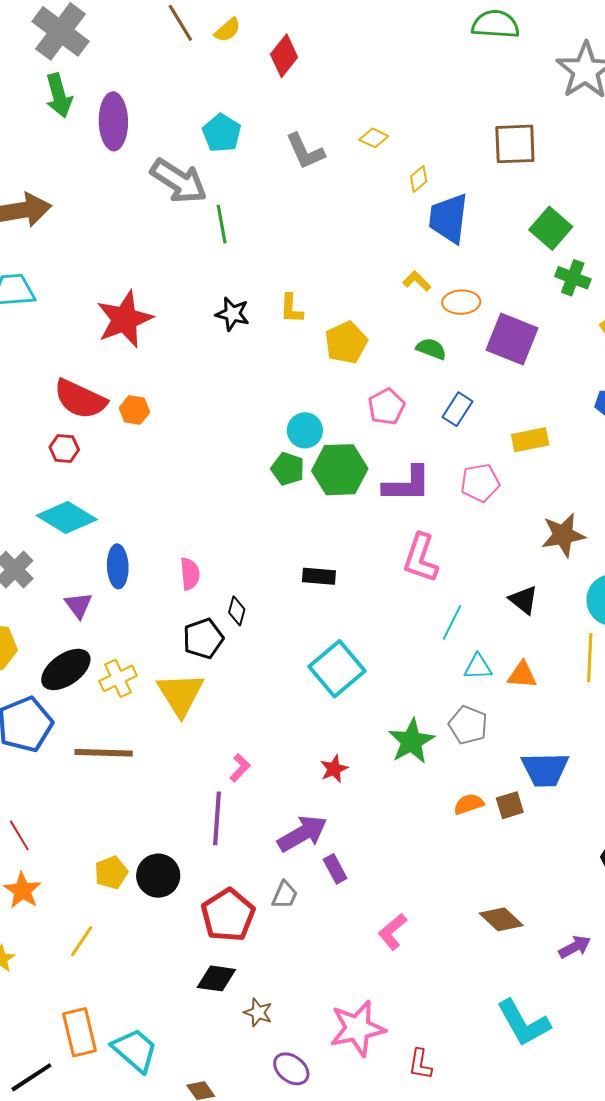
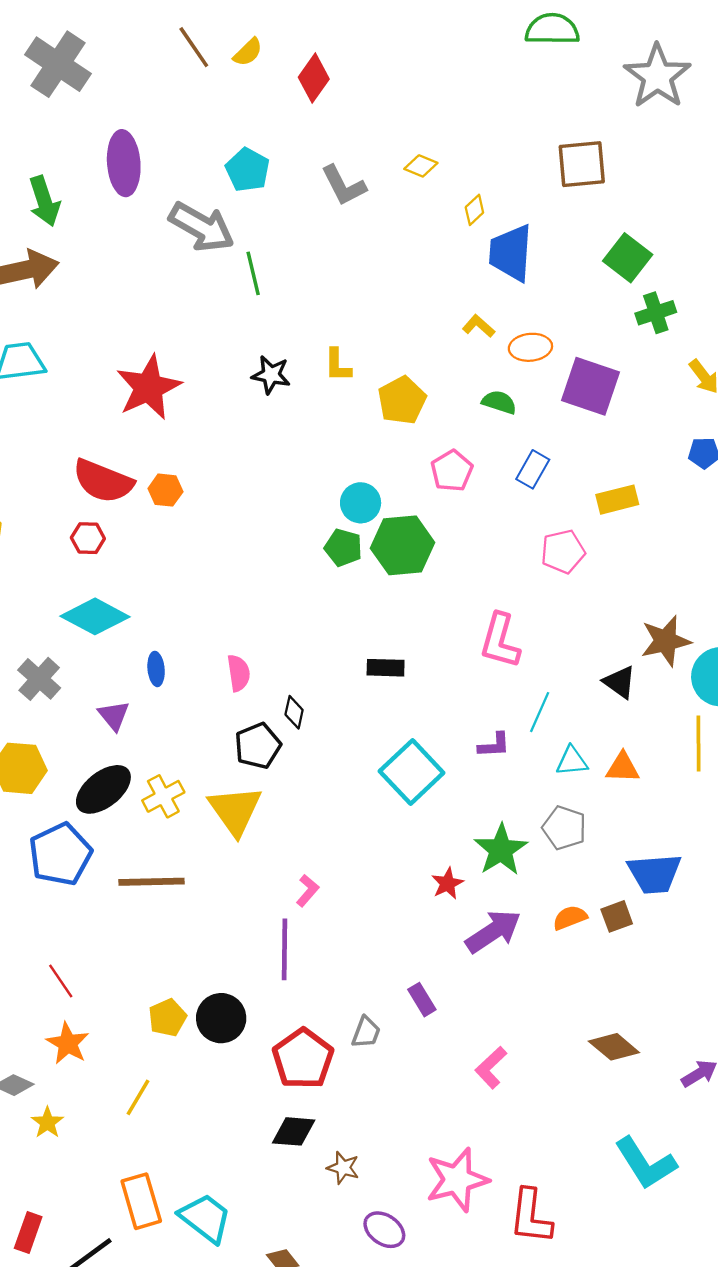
green arrow: (59, 95) -> (44, 201), moved
green cross: (573, 278) -> (656, 313), turned -36
purple L-shape: (407, 484) -> (494, 745), moved, size x0.6
brown star: (563, 535) -> (666, 641), moved
blue ellipse: (118, 566) -> (156, 669), size x0.7
red star: (334, 769) -> (447, 883), moved
purple arrow: (302, 834) -> (493, 931), moved
red L-shape: (420, 1064) -> (531, 1216), size x1.6

